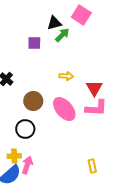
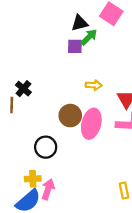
purple square: (34, 43) -> (75, 46), moved
brown circle: (33, 101) -> (70, 116), moved
pink ellipse: (64, 109) -> (91, 124), turned 55

